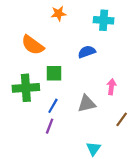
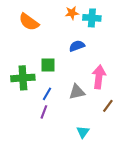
orange star: (59, 14) -> (72, 13), moved
orange semicircle: (33, 45) -> (29, 22), moved
pink arrow: (111, 87) -> (99, 77), size x1.6

